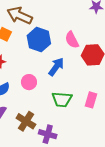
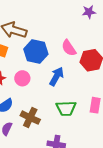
pink circle: (29, 82) -> (22, 78), moved
brown cross: (26, 121) -> (30, 118), moved

